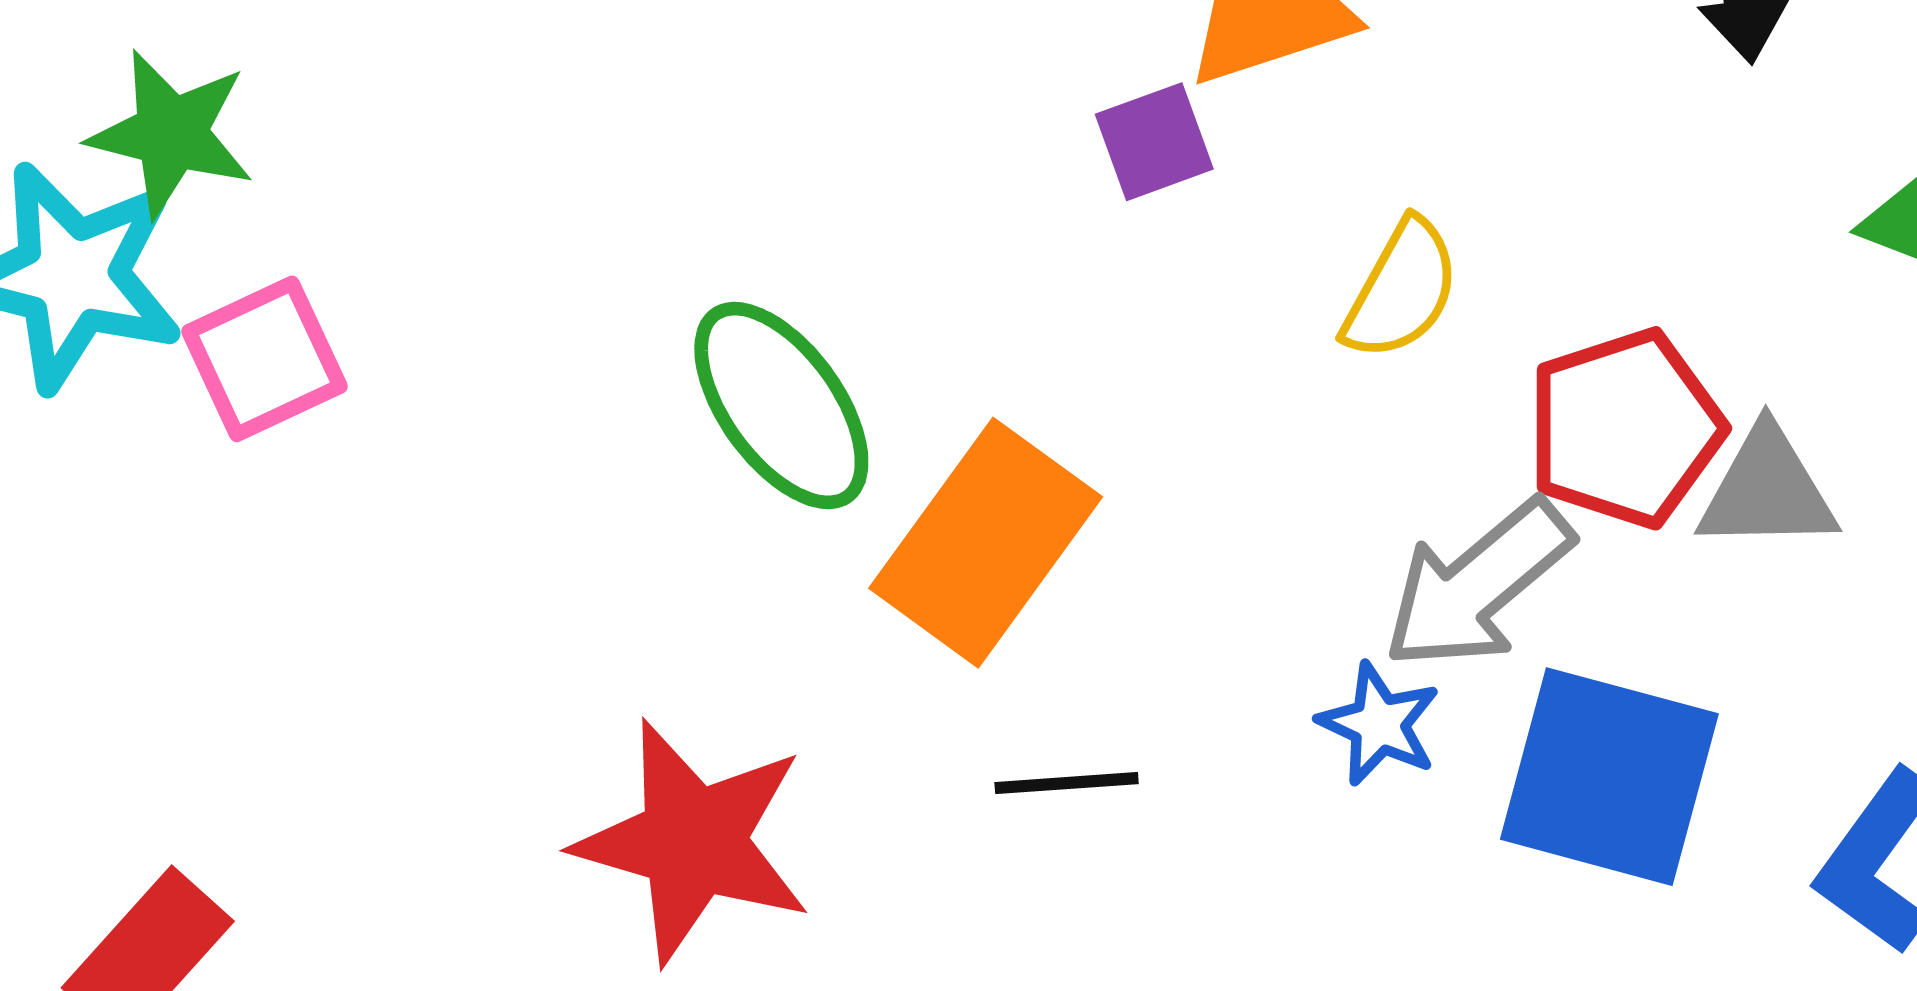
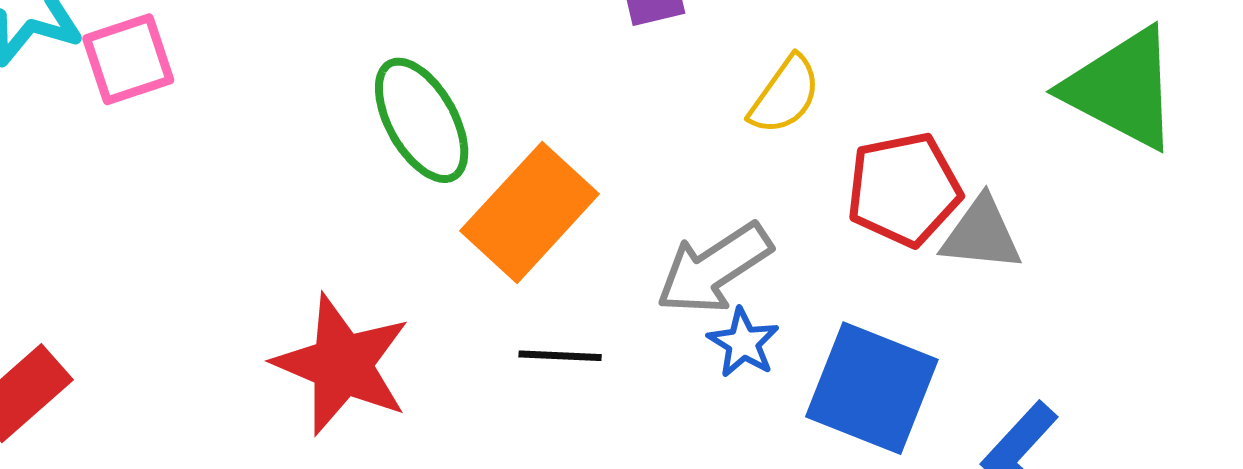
gray arrow: (1478, 585) -> (714, 268), moved

